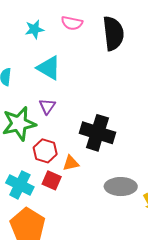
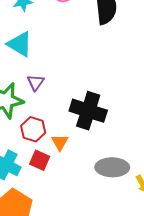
cyan triangle: (49, 68) -> (20, 44), moved
orange triangle: (71, 163) -> (60, 142), turned -48

